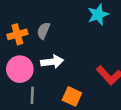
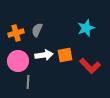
cyan star: (98, 14) -> (86, 28), moved
orange square: (72, 96) -> (65, 55), moved, turned -35

